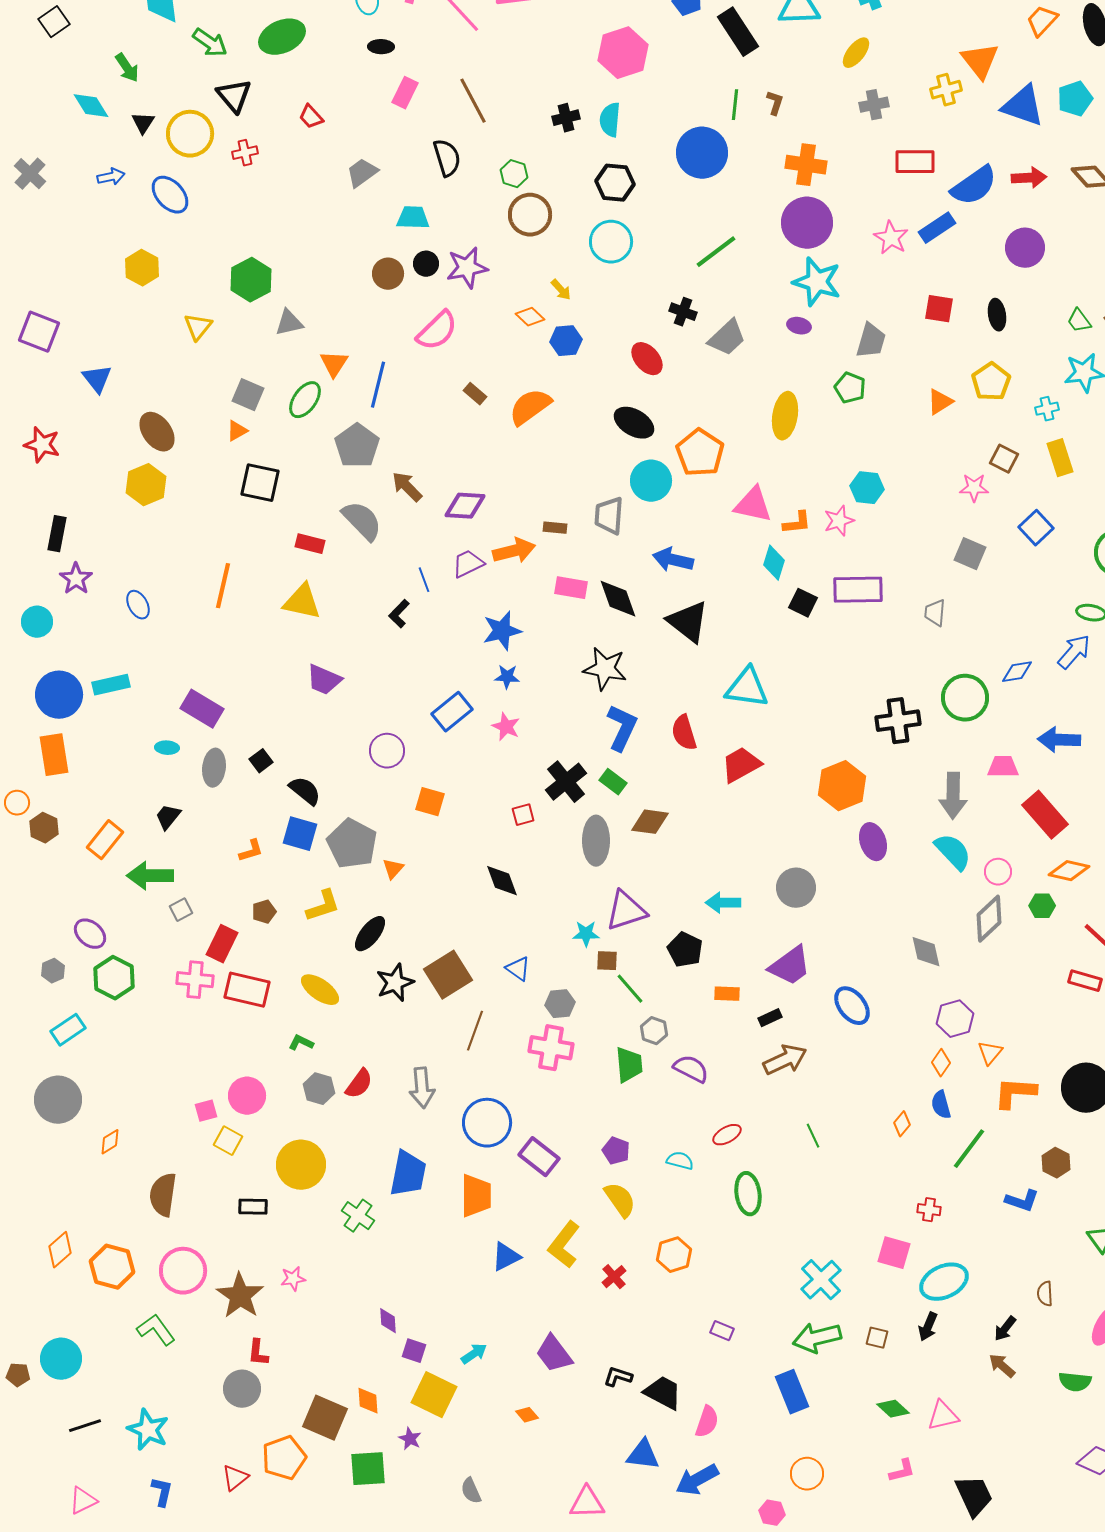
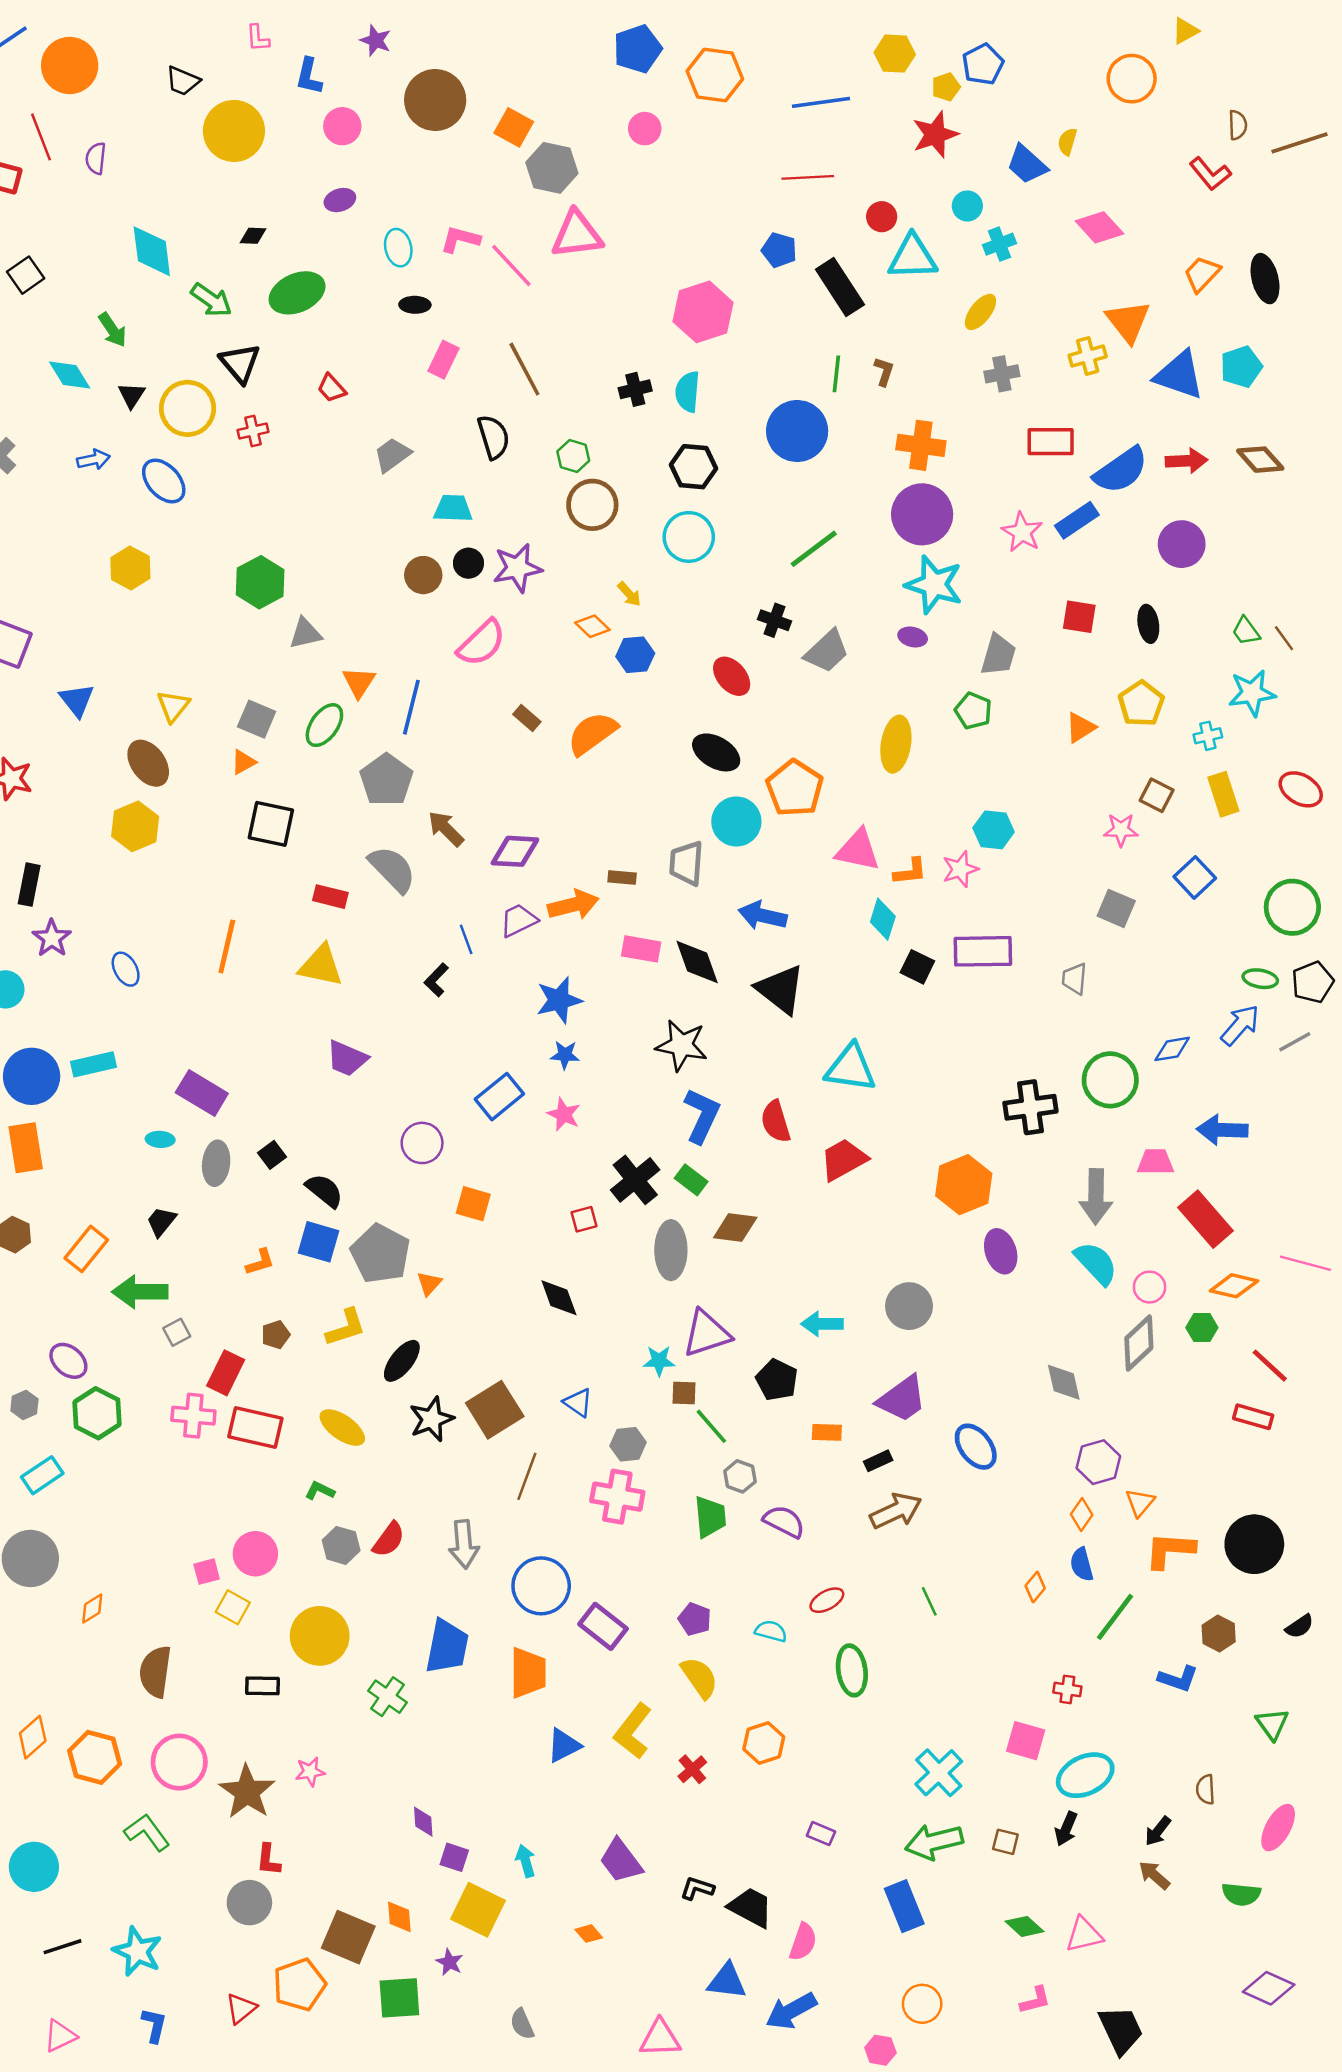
yellow triangle: (198, 327) -> (173, 706), moved
cyan arrow: (474, 1354) -> (526, 1861), turned -72

